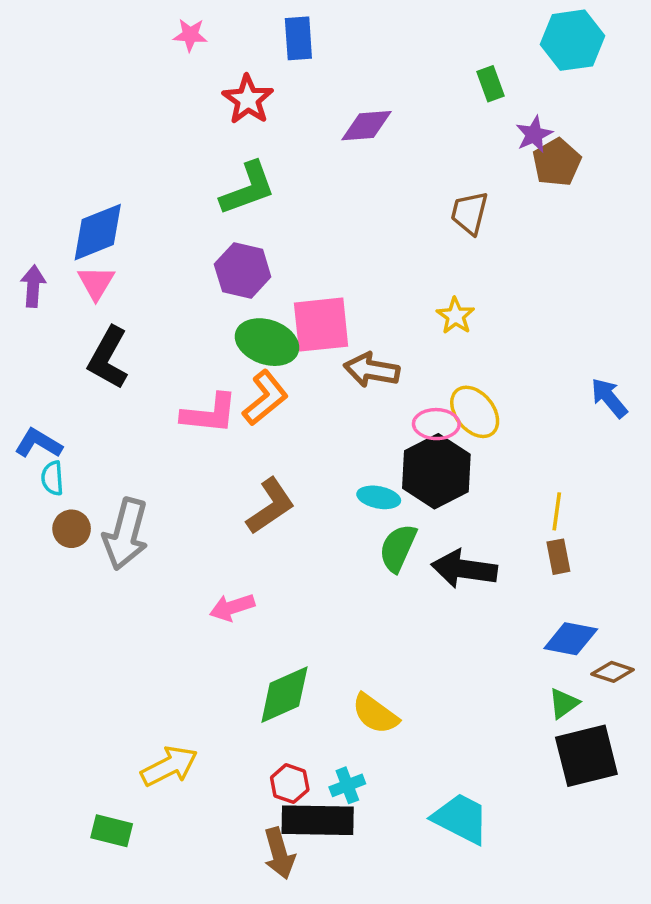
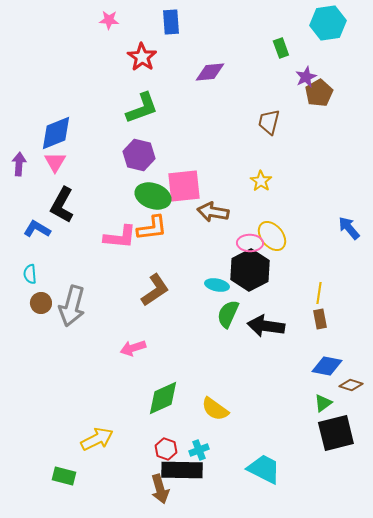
orange L-shape: (265, 398) -> (152, 228), turned 32
blue L-shape: (38, 443) -> (37, 229), moved

